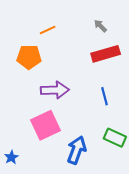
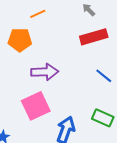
blue line: (105, 96) -> (104, 76), moved, turned -36

